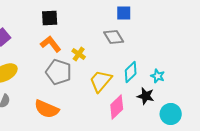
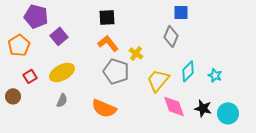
gray diamond: (114, 37) -> (171, 36), turned 55
black star: (146, 96) -> (203, 108), moved
pink diamond: (117, 107) -> (174, 106), turned -65

